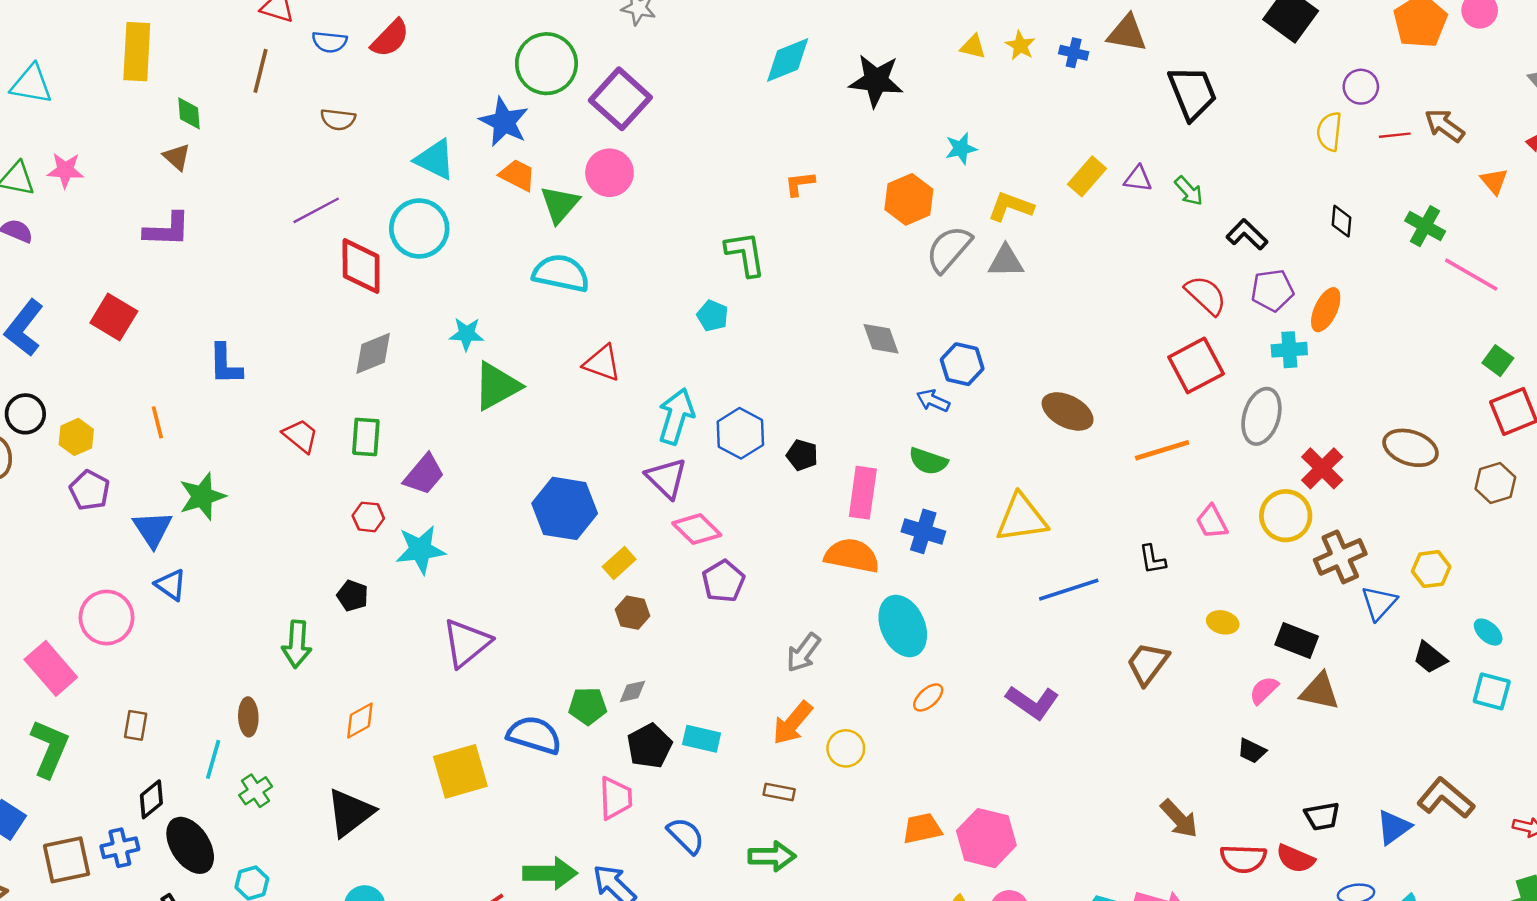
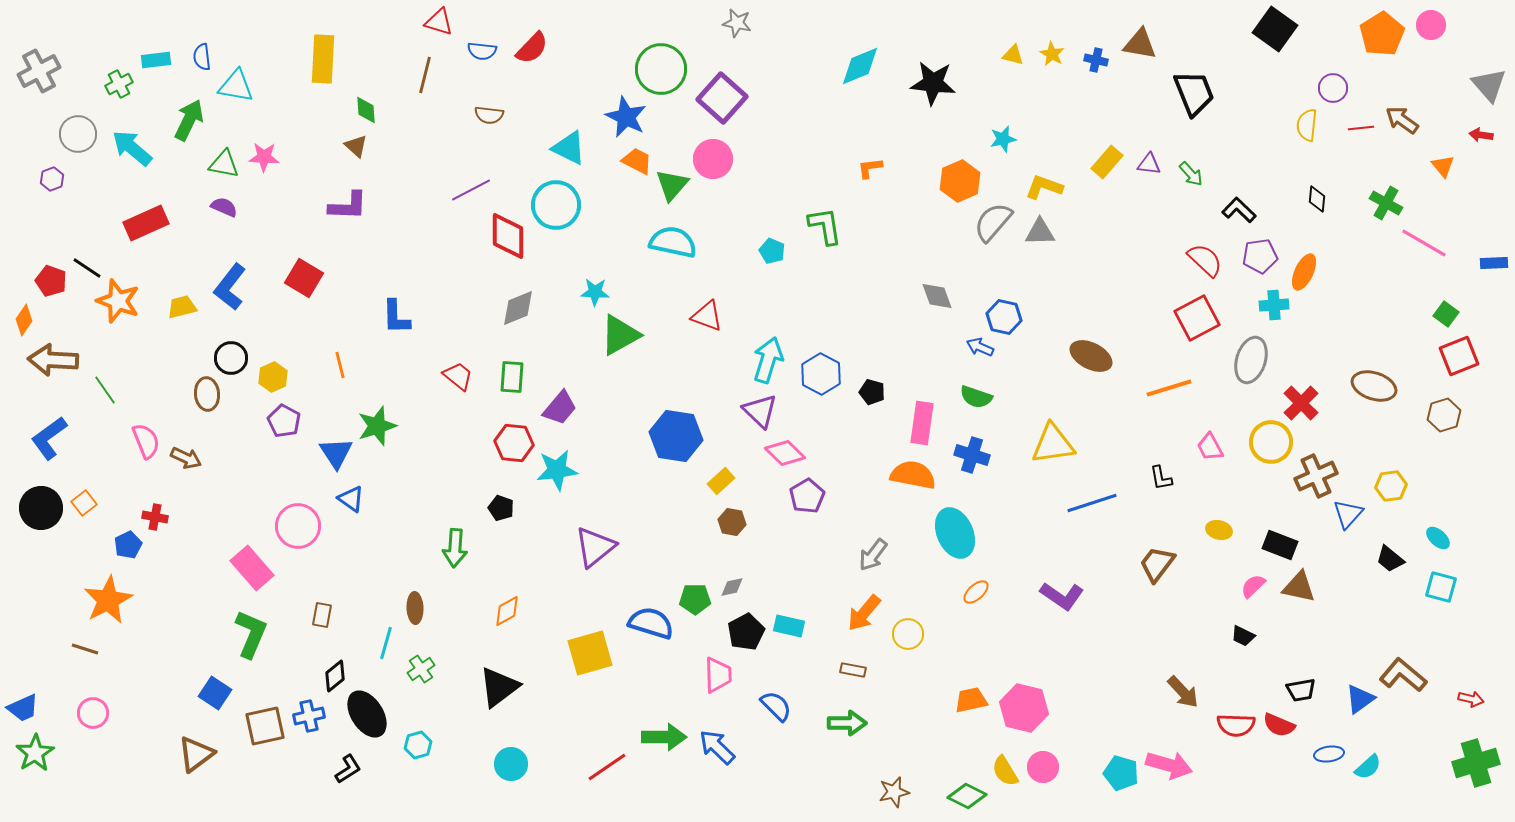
cyan pentagon: (712, 316) -> (772, 251), moved
red hexagon: (368, 517) -> (514, 443), size x1.5

